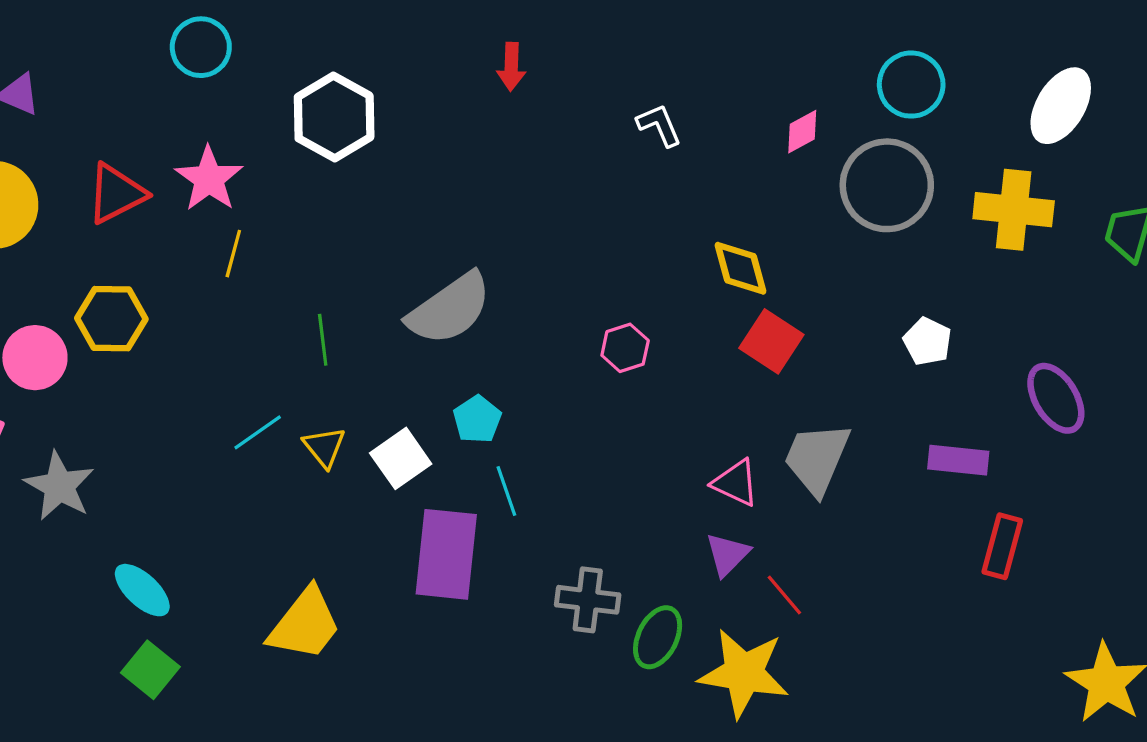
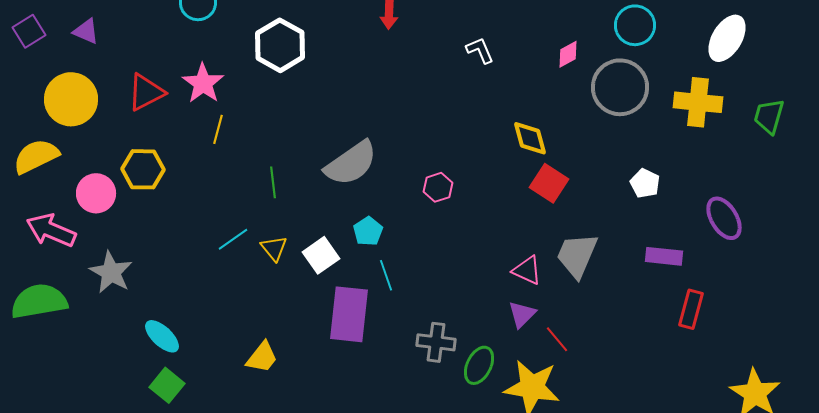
pink hexagon: (625, 348) -> (438, 187), moved
yellow trapezoid: (305, 624) -> (262, 357), size x0.7

